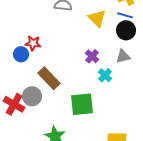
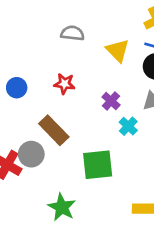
red star: (33, 43) -> (64, 84), moved
blue circle: (21, 54) -> (17, 88), moved

